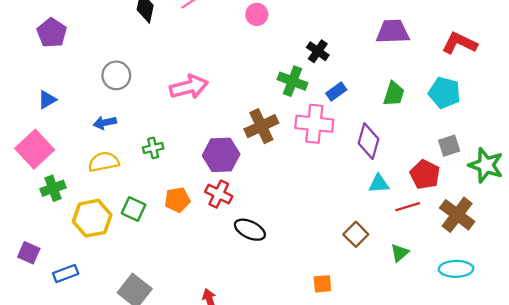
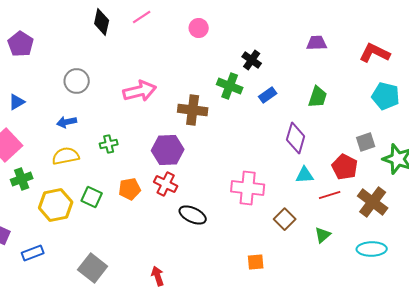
purple trapezoid: (393, 32) -> (317, 43), size x0.7
cyan pentagon: (444, 93) -> (386, 96), moved
pink cross: (314, 124) -> (248, 188), moved
brown cross: (261, 126) -> (193, 110), moved, turned 32

